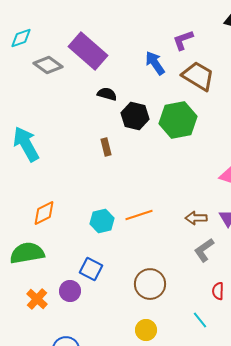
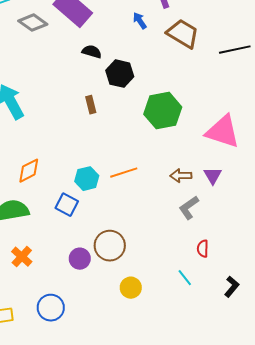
blue arrow: (155, 63) -> (140, 21), size x0.7
green hexagon: (178, 120) -> (163, 111), moved
blue square: (91, 269) -> (67, 205), moved
brown circle: (150, 284) -> (110, 246), moved
purple circle: (70, 291) -> (80, 259), moved

